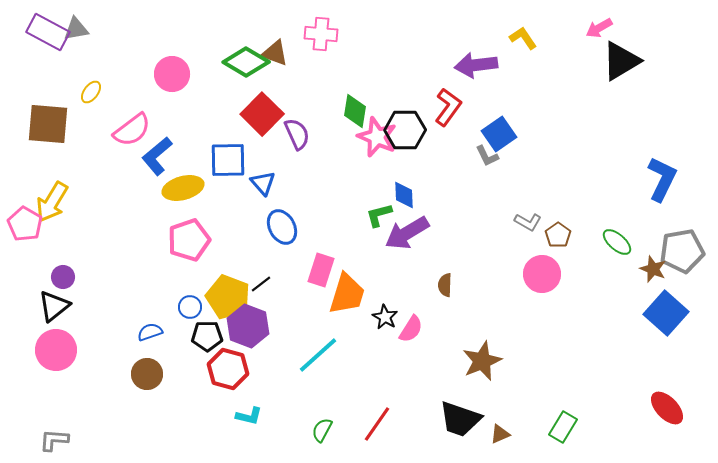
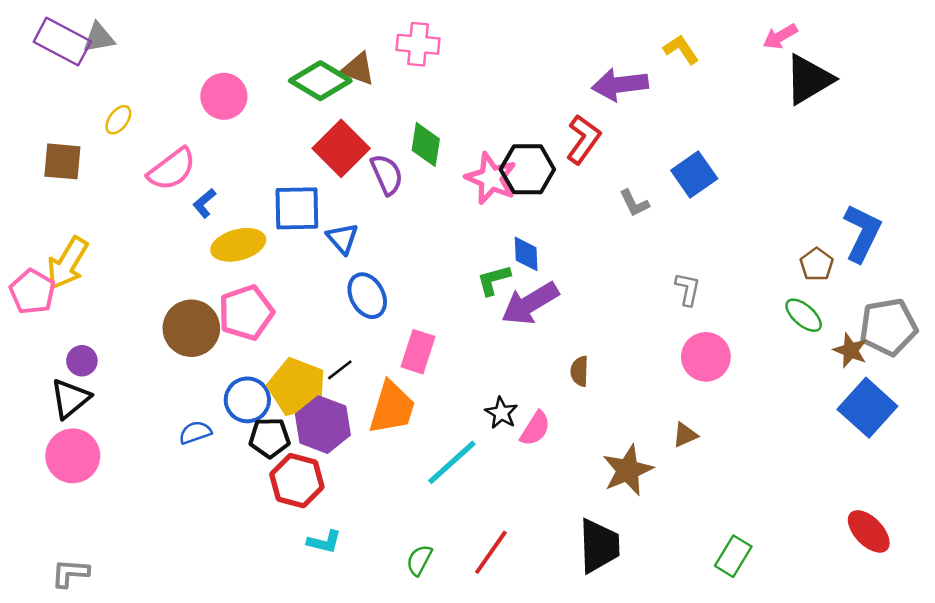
green diamond: (355, 111) -> (426, 145), moved
brown square: (48, 124) -> (62, 161), size x0.7
blue square: (499, 134) -> (694, 174), moved
blue L-shape: (157, 156) -> (204, 203), size x0.6
gray L-shape: (528, 222) -> (688, 289), turned -108
brown pentagon: (558, 235) -> (817, 264), moved
orange trapezoid: (347, 294) -> (392, 408), moved
blue circle: (190, 307) -> (247, 400), size x1.5
cyan line: (318, 355) -> (452, 462), moved
brown circle: (147, 374) -> (191, 328), moved, size x1.4
black trapezoid: (460, 419) -> (599, 546), turned -111
brown triangle: (500, 434) -> (685, 435), moved

